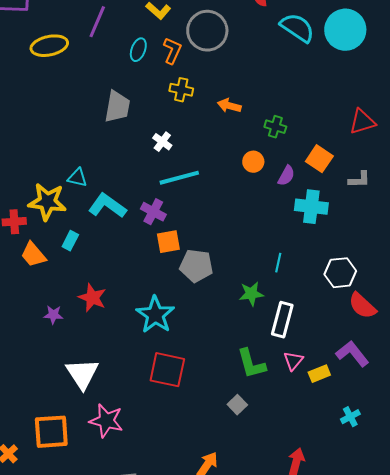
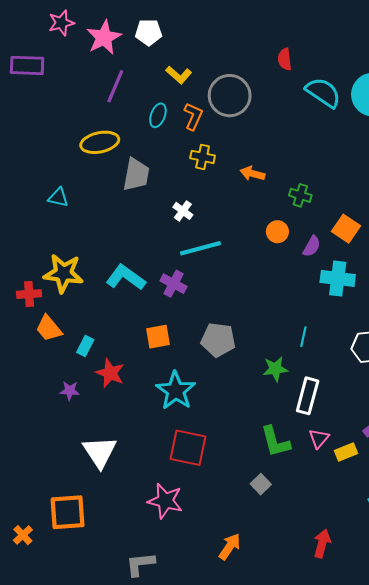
yellow ellipse: (49, 46) -> (100, 142), moved
cyan triangle: (77, 178) -> (58, 197), moved
cyan rectangle: (70, 241) -> (85, 346), moved
orange square: (168, 242) -> (158, 337), moved
pink star: (106, 421) -> (165, 501), moved

